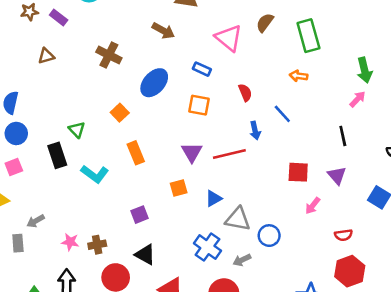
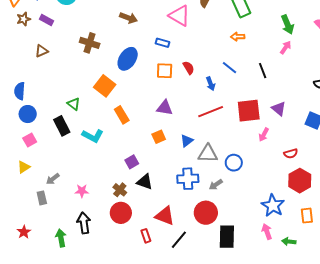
red semicircle: (245, 93) -> (189, 68), moved
orange square: (120, 113) -> (105, 86), size x1.5
black line: (343, 136) -> (263, 71), moved
purple triangle: (192, 152) -> (165, 108), turned -42
red line: (229, 154) -> (211, 112), moved
red square: (298, 172) -> (249, 111), size x1.4
brown cross: (97, 245) -> (120, 190), moved, turned -32
blue cross: (207, 247) -> (188, 179), turned -30
black triangle: (145, 255) -> (145, 182), moved

